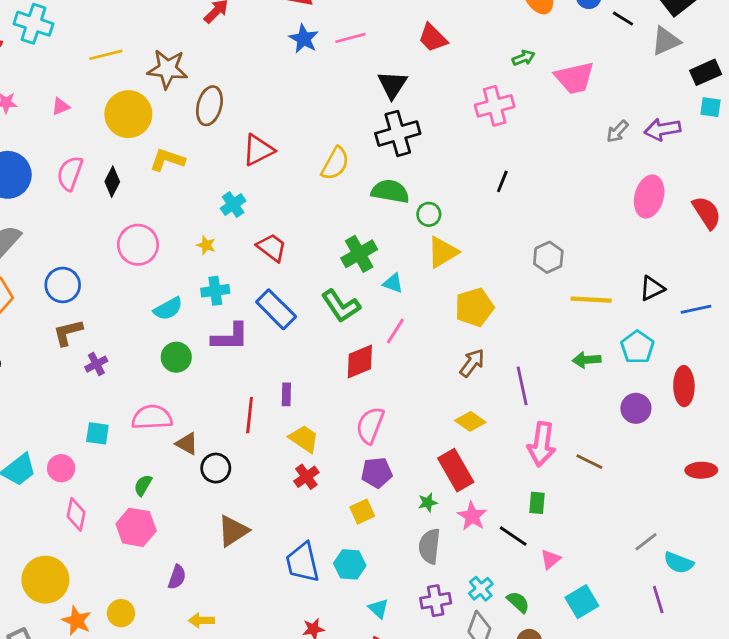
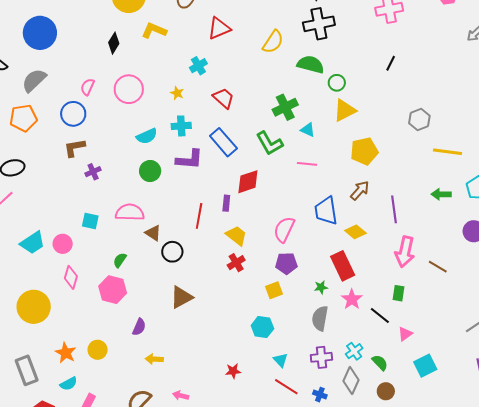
pink semicircle: (70, 173) -> (88, 87), moved, size x0.7
pink line: (395, 331) -> (307, 164), turned 60
red diamond: (360, 361) -> (248, 182), moved
blue trapezoid: (303, 562) -> (326, 211), moved
yellow circle: (45, 580) -> (34, 307), moved

